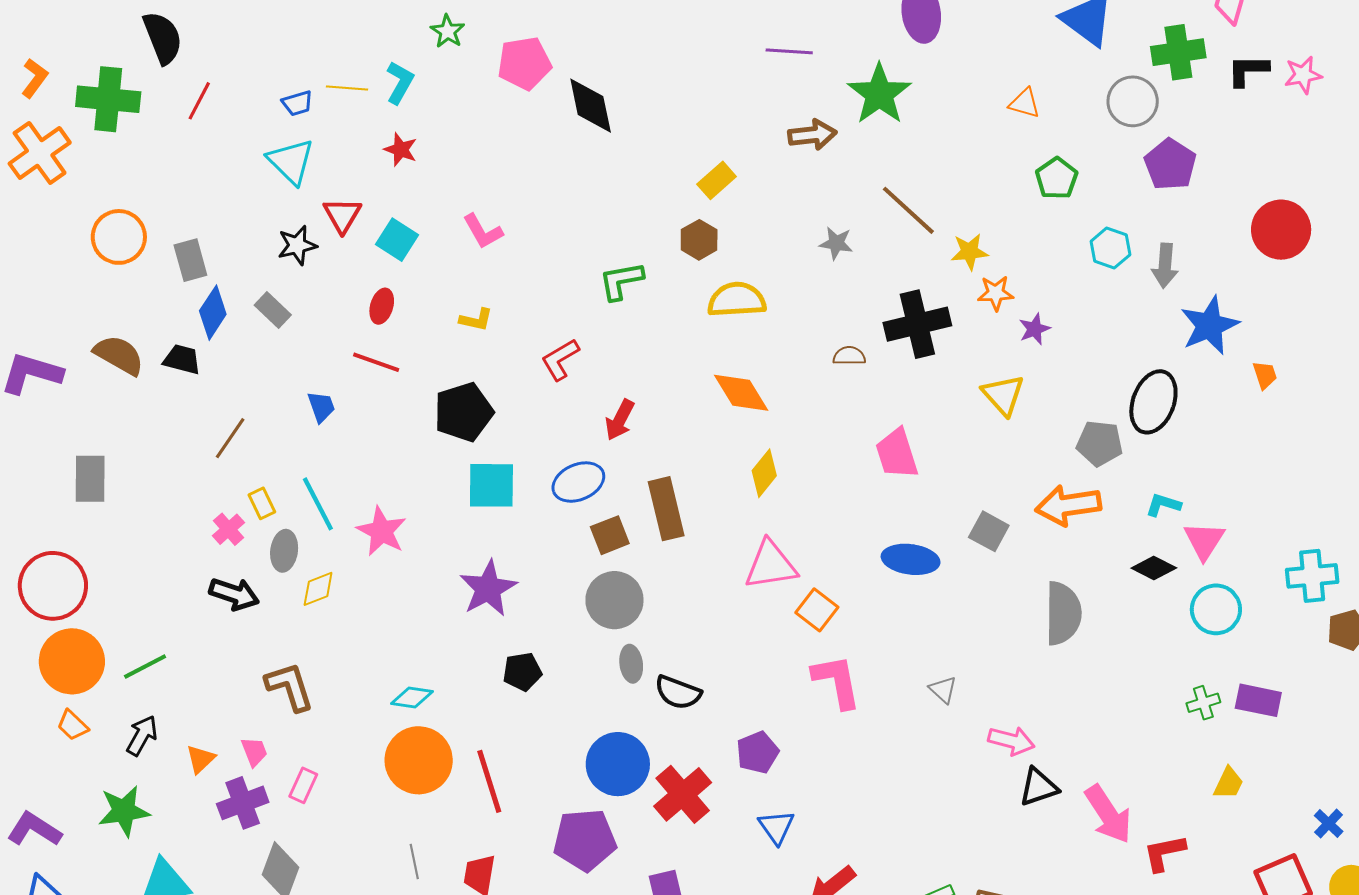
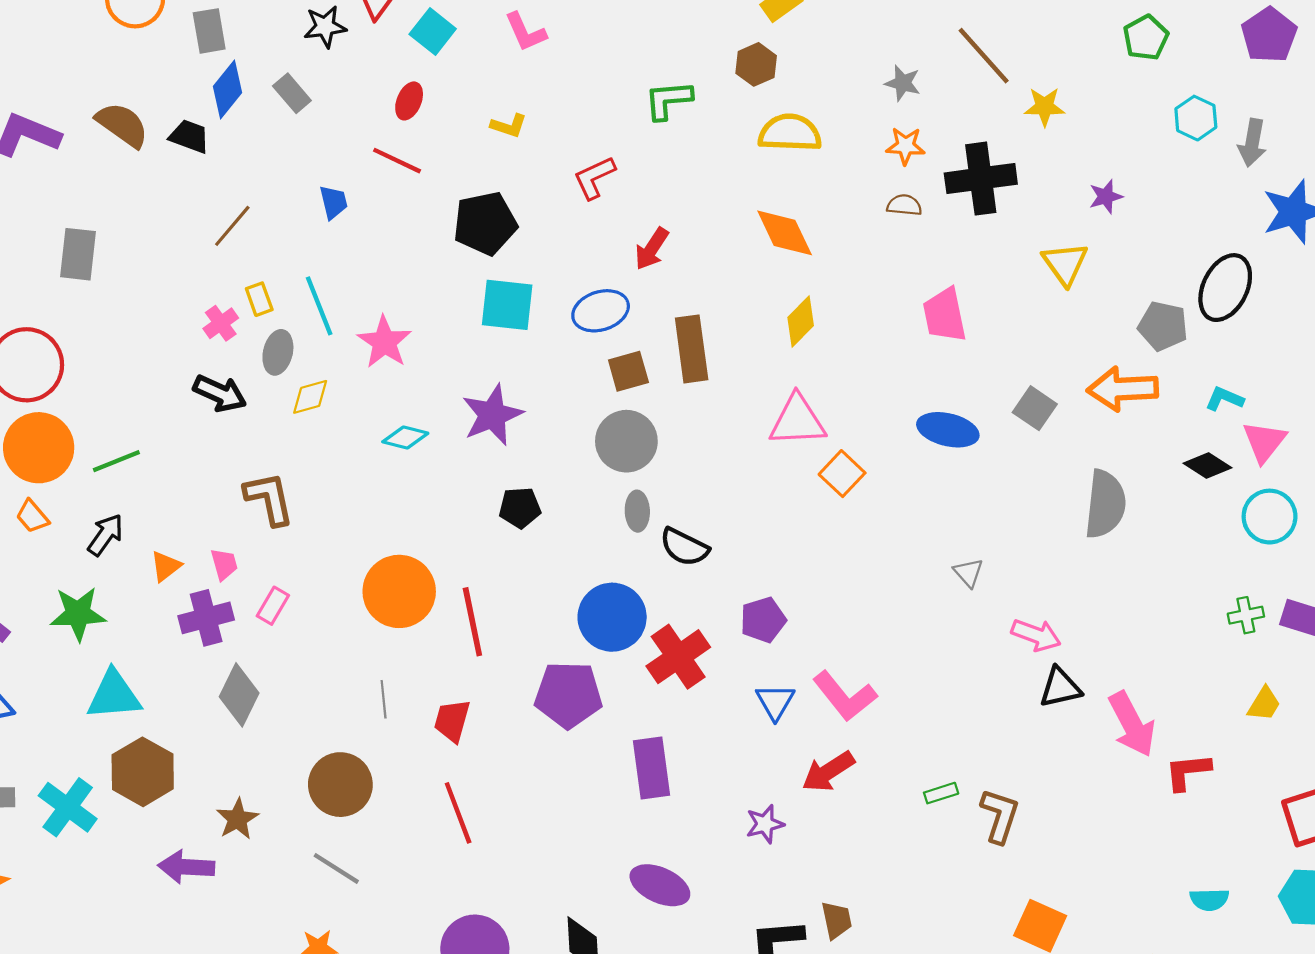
orange star: (996, 293) -> (906, 146), moved
pink L-shape: (837, 681) -> (845, 696), moved, turned 146
cyan diamond: (412, 697) -> (405, 438), moved

